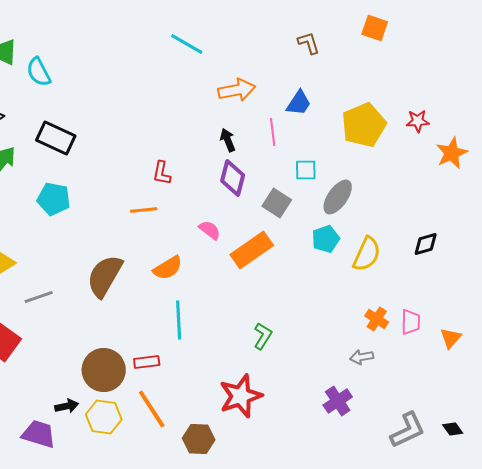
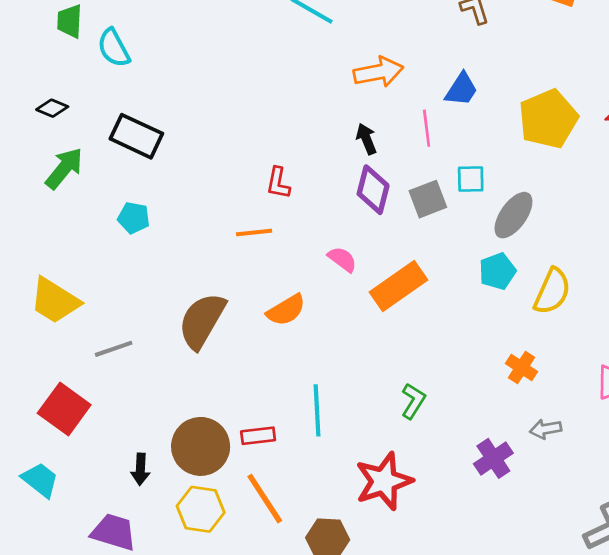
cyan pentagon: (54, 199) -> (134, 218), size x0.7
gray square: (277, 203) -> (428, 199), moved, turned 36
orange cross: (377, 319) -> (522, 368), moved
cyan line: (179, 320) -> (317, 410), moved
purple cross: (338, 401) -> (493, 458), moved
black arrow: (67, 406) -> (140, 469), moved, turned 105

